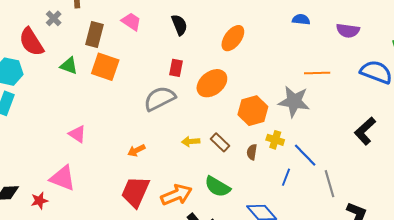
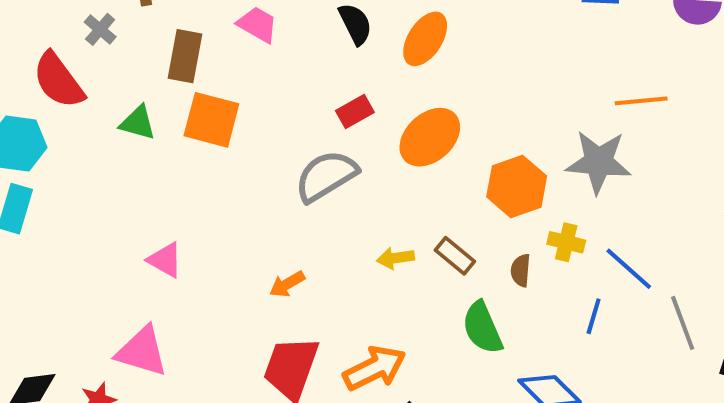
orange ellipse: (233, 38) -> (425, 39), moved
red rectangle: (176, 68) -> (355, 111), turned 54
green semicircle: (217, 187) -> (482, 328), moved, turned 40

